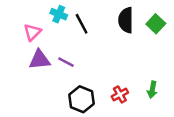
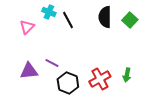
purple triangle: (40, 60) -> (29, 71), moved
purple line: (66, 62) -> (52, 63), moved
red cross: (120, 94) -> (100, 79), size x1.5

